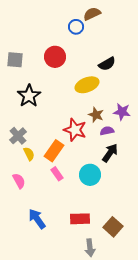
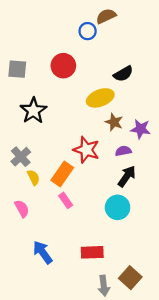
brown star: (96, 115) -> (114, 122), moved
cyan circle: (90, 175) -> (118, 207), moved
brown square: (113, 227) -> (130, 278), moved

